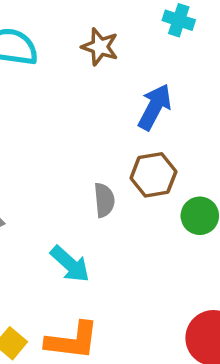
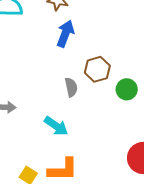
blue arrow: (155, 107) -> (65, 34), moved

